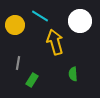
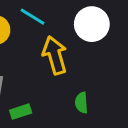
green rectangle: (32, 80) -> (21, 112), turned 40

